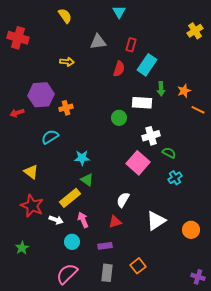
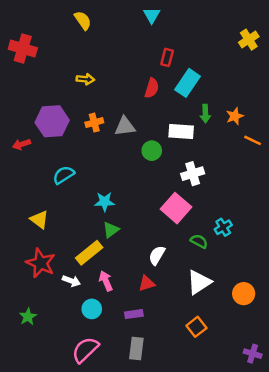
gray triangle: (98, 42) -> (125, 126), moved
orange cross: (66, 108) -> (94, 123), moved
green semicircle: (169, 153) -> (199, 241), moved
green triangle: (87, 180) -> (111, 230), turned 48
orange square: (138, 266) -> (196, 327), moved

